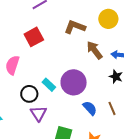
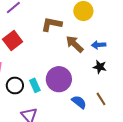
cyan rectangle: (49, 85) -> (35, 85), turned 32
black circle: (29, 94) -> (15, 85), moved

